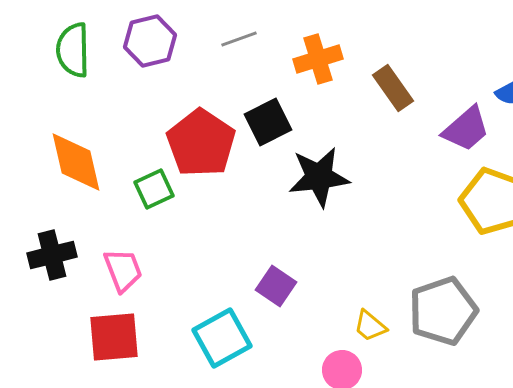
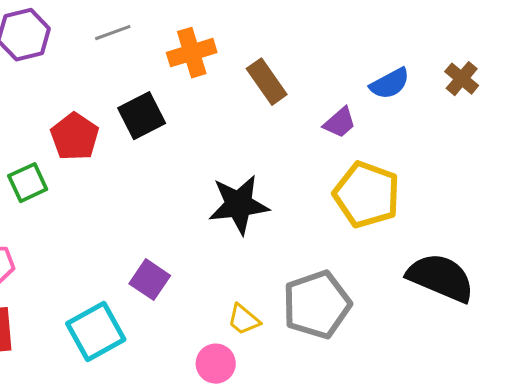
purple trapezoid: (466, 129) -> (340, 123), size x0.7
red pentagon: (201, 143) -> (75, 137), size x0.7
black star: (319, 177) -> (239, 205), moved

